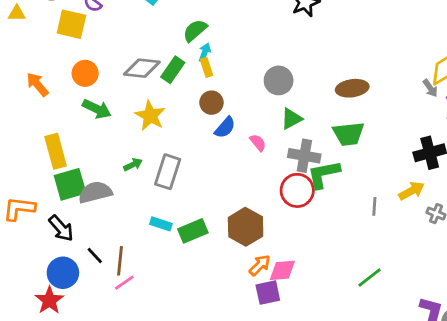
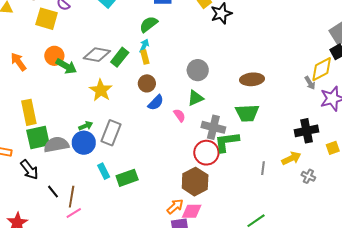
green semicircle: (195, 30) -> (149, 24), moved
green arrow: (97, 109) -> (66, 66), moved
green triangle: (291, 119) -> (196, 98), moved
cyan rectangle: (161, 224) -> (104, 171), turned 42
brown hexagon: (246, 227) -> (195, 182), moved
blue circle: (63, 273) -> (84, 143), moved

